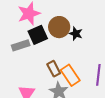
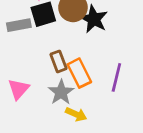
black star: (76, 34) -> (94, 19), size x1.5

